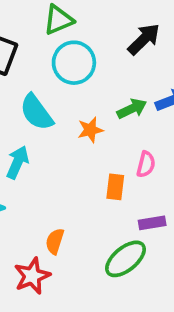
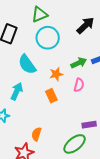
pink semicircle: (146, 164) -> (79, 85), moved
orange rectangle: (115, 187) -> (51, 96), moved, turned -32

